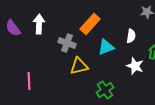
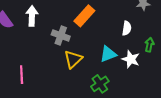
cyan triangle: (106, 47) -> (108, 54), moved
yellow triangle: (79, 66) -> (73, 59), turned -30

